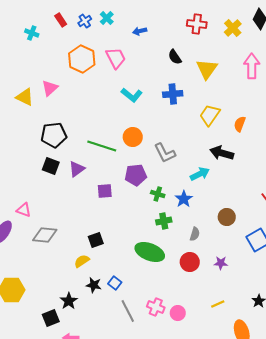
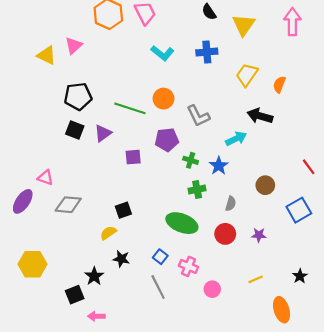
blue square: (115, 283) -> (160, 257), moved
pink cross: (156, 307) -> (188, 266), moved

